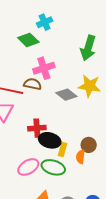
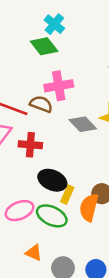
cyan cross: (45, 22) -> (54, 24), moved, turned -35
red cross: (37, 128) -> (30, 145), moved
orange semicircle: (80, 157) -> (89, 207), size x1.5

